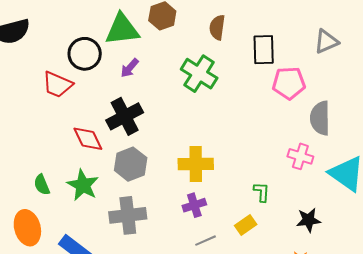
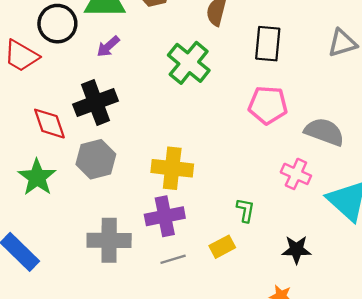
pink pentagon: (289, 83) -> (268, 105), moved
gray semicircle: (320, 118) -> (324, 132), turned 104
purple cross: (194, 205) -> (165, 216), size x1.4
gray cross: (128, 215) -> (109, 240), moved

